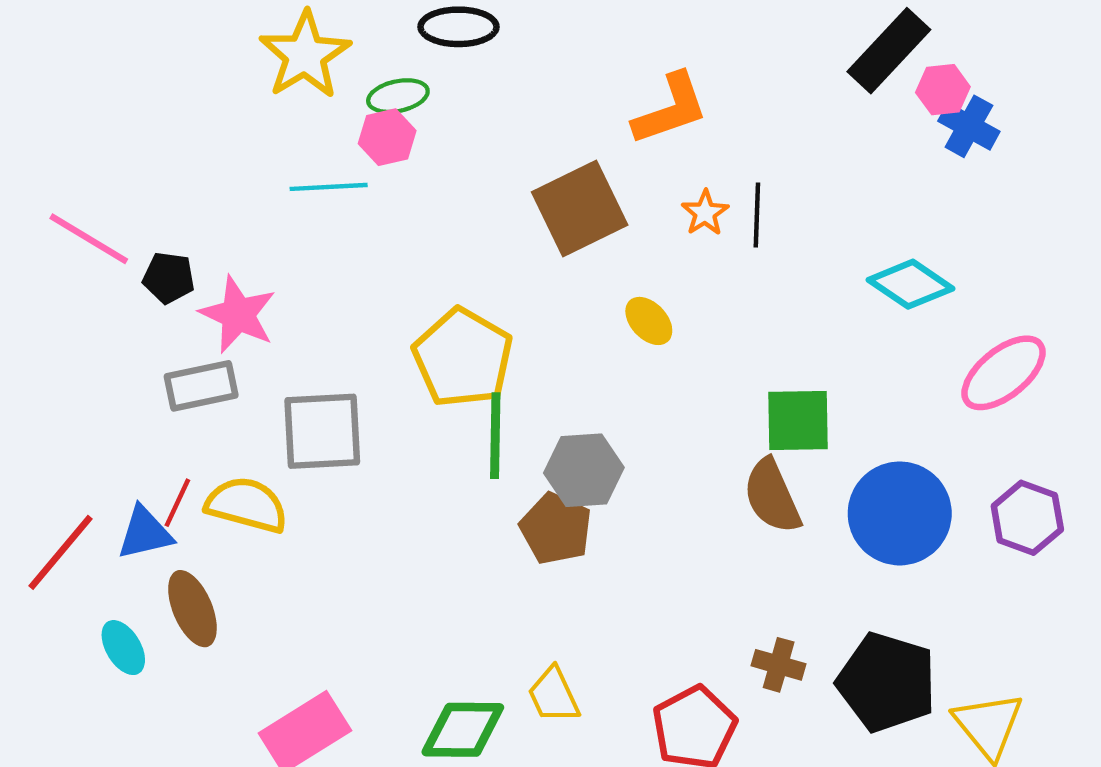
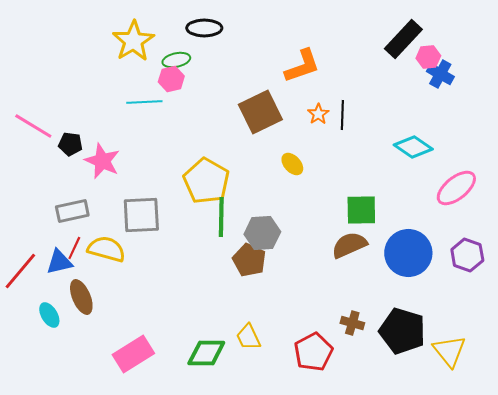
gray rectangle: (201, 386) -> (72, 211), moved
brown semicircle: (772, 496) -> (349, 245), turned 90

